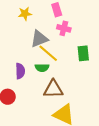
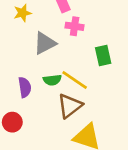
yellow line: (48, 53) -> (75, 80), moved
brown triangle: (53, 89) -> (70, 106), turned -30

